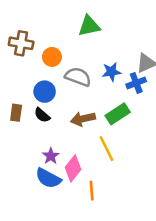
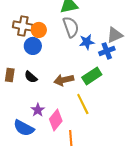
brown cross: (21, 43) -> (23, 26), moved
gray semicircle: (78, 77) -> (71, 27), moved, turned 50
blue circle: (45, 92) -> (33, 46), moved
blue semicircle: (48, 178) -> (24, 128), moved

